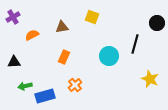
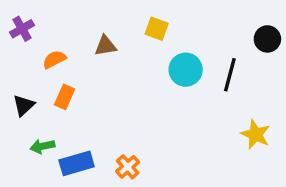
cyan circle: (109, 56) -> (186, 70), moved
orange rectangle: (64, 57) -> (65, 97), moved
black triangle: (14, 62) -> (24, 105), turned -40
orange cross: (75, 85) -> (128, 167), moved

